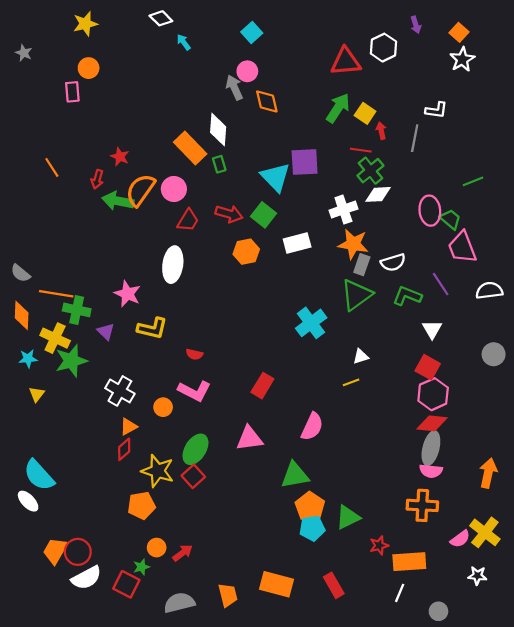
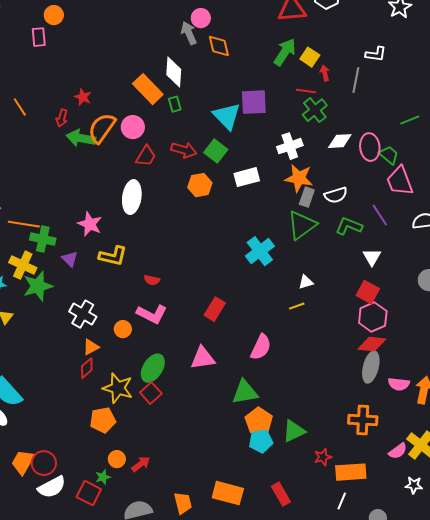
white diamond: (378, 194) -> (340, 141), moved
pink semicircle: (431, 471) -> (399, 384), moved

